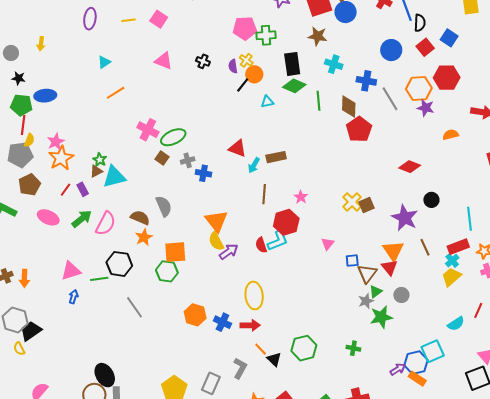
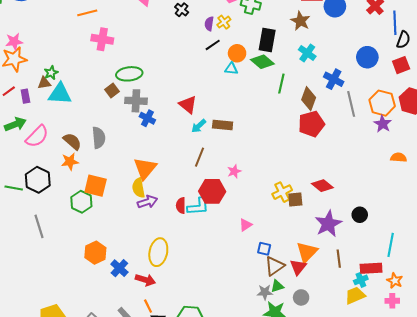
orange circle: (254, 74) -> (237, 53), moved
pink cross: (148, 130) -> (102, 39), moved, turned -35
gray cross: (188, 160) -> (136, 101), size x1.5
red diamond: (410, 167) -> (322, 186), moved

